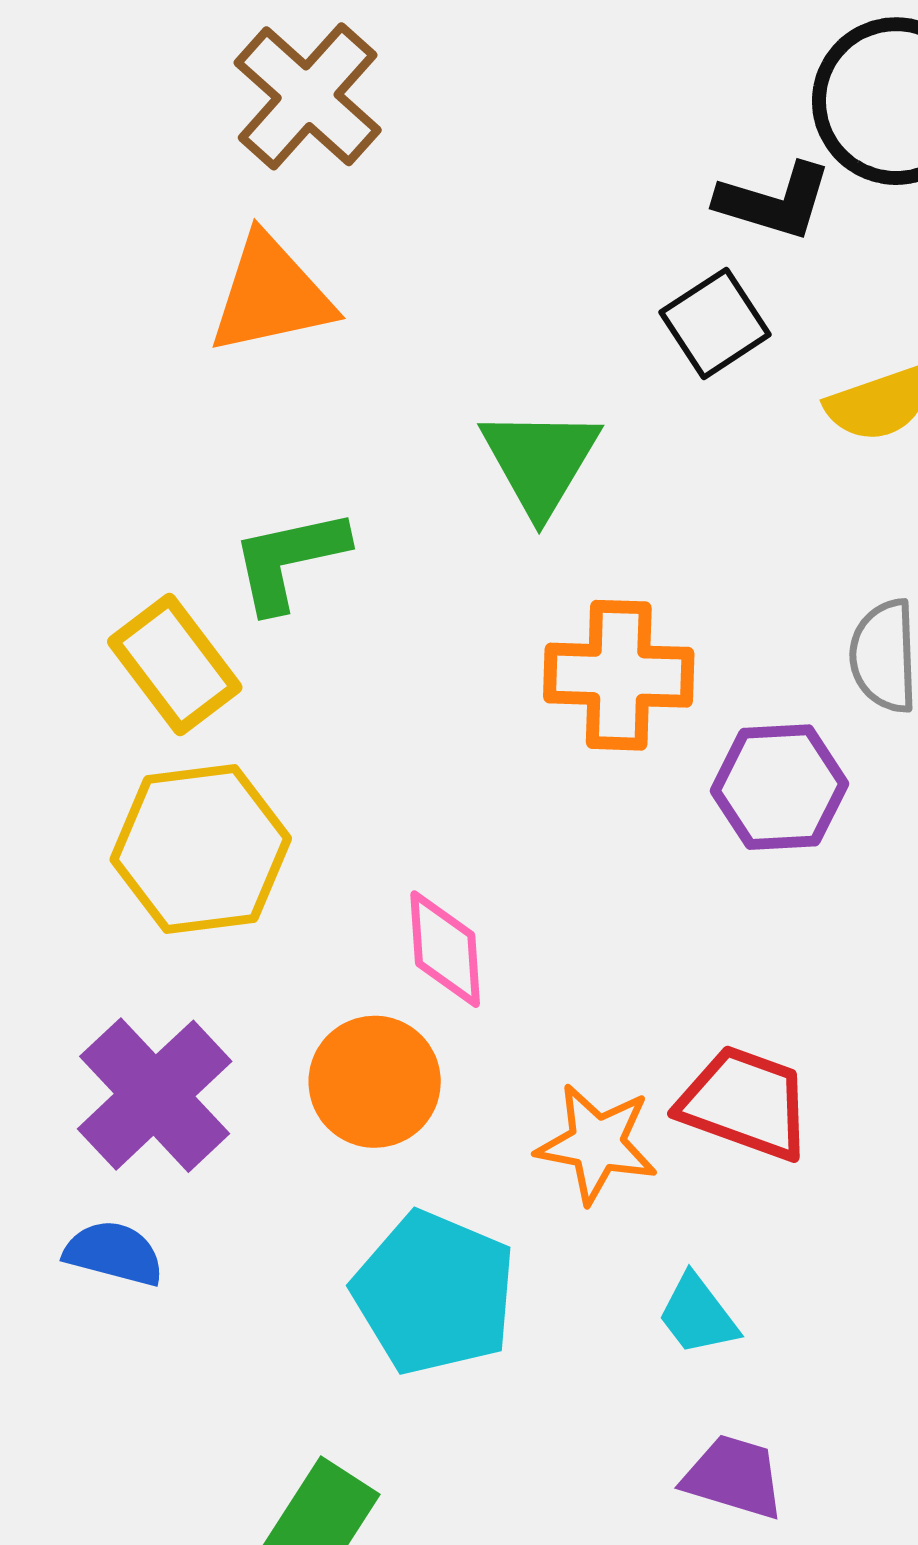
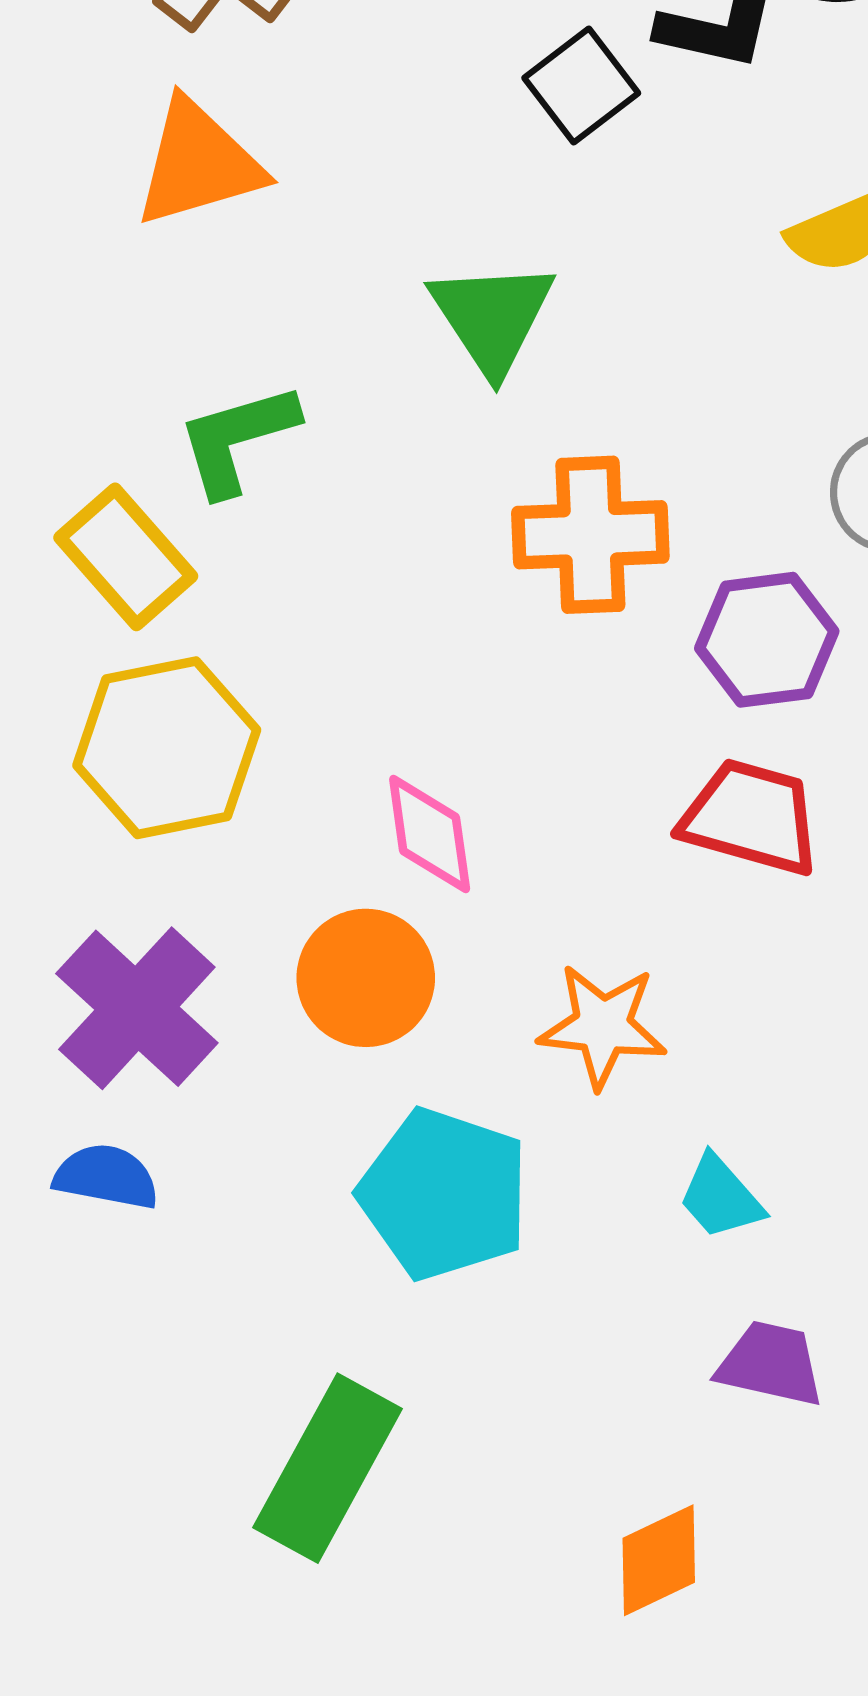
black square: (715, 323) -> (581, 85), moved
red trapezoid: (745, 1103) -> (751, 817), moved

